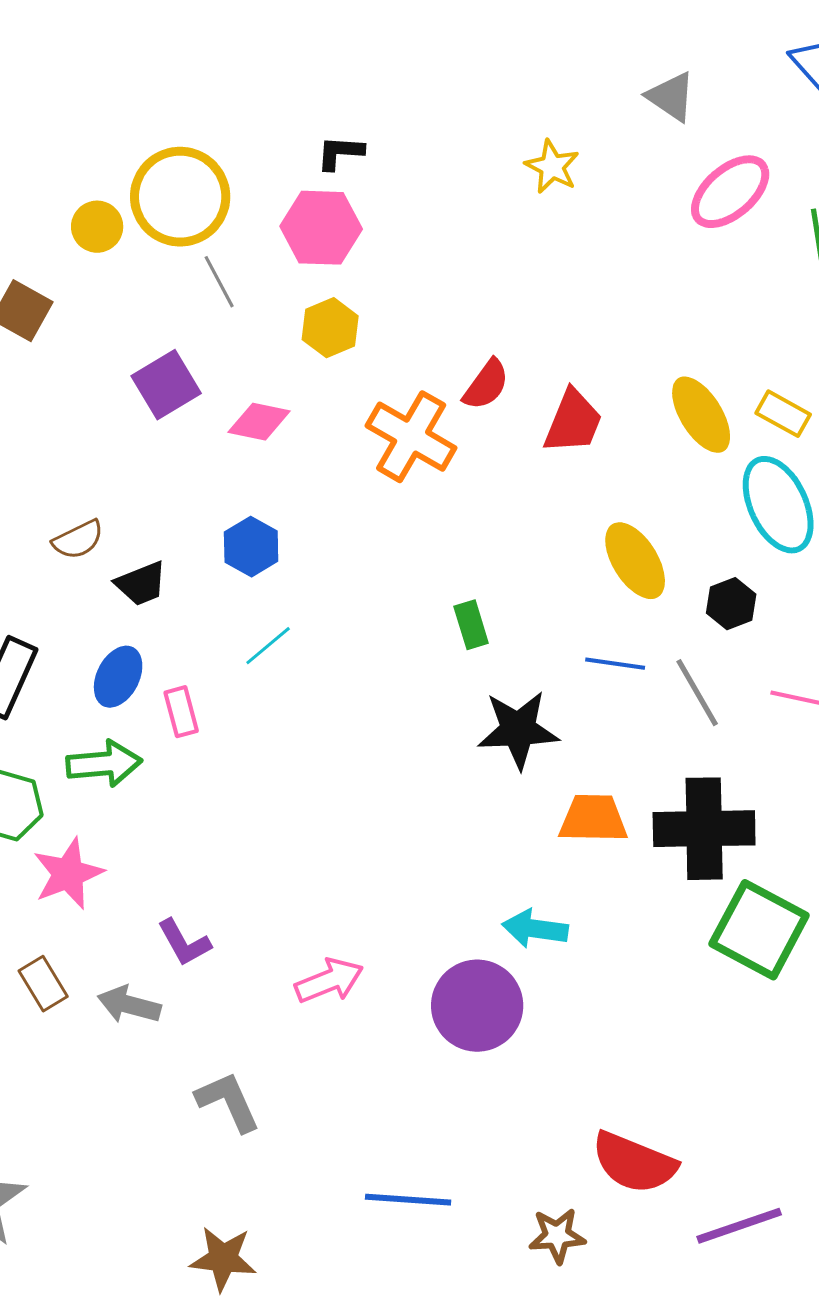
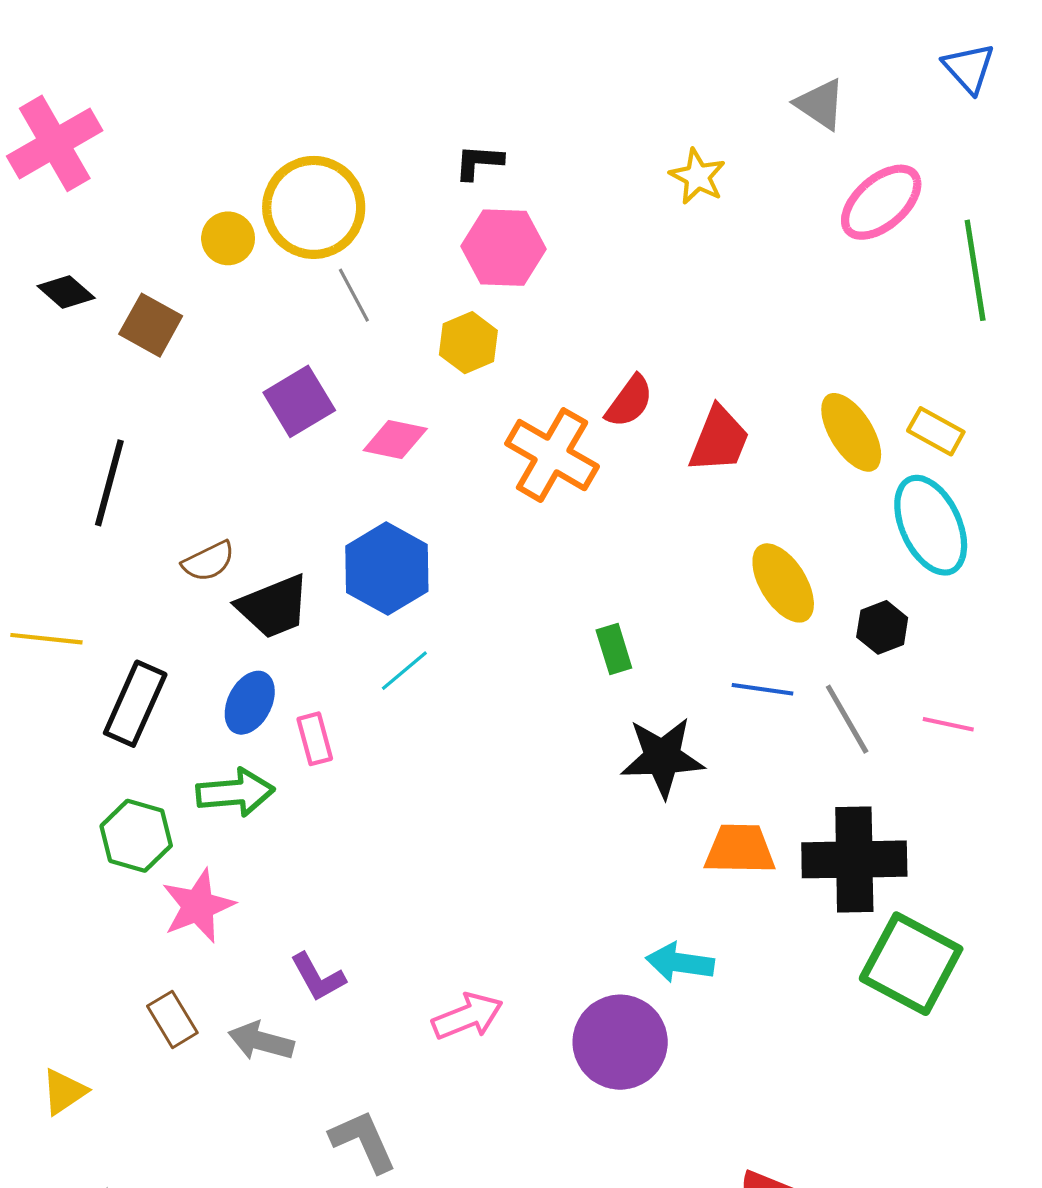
pink hexagon: (321, 228) -> (504, 248), moved
blue hexagon: (251, 547) -> (387, 569), size x1.5
black trapezoid: (141, 584) -> (273, 607), size x1.4

